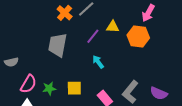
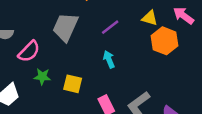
pink arrow: (148, 13) -> (184, 16), turned 84
yellow triangle: (113, 27) -> (150, 18), moved
pink semicircle: (28, 84) -> (29, 51), moved

